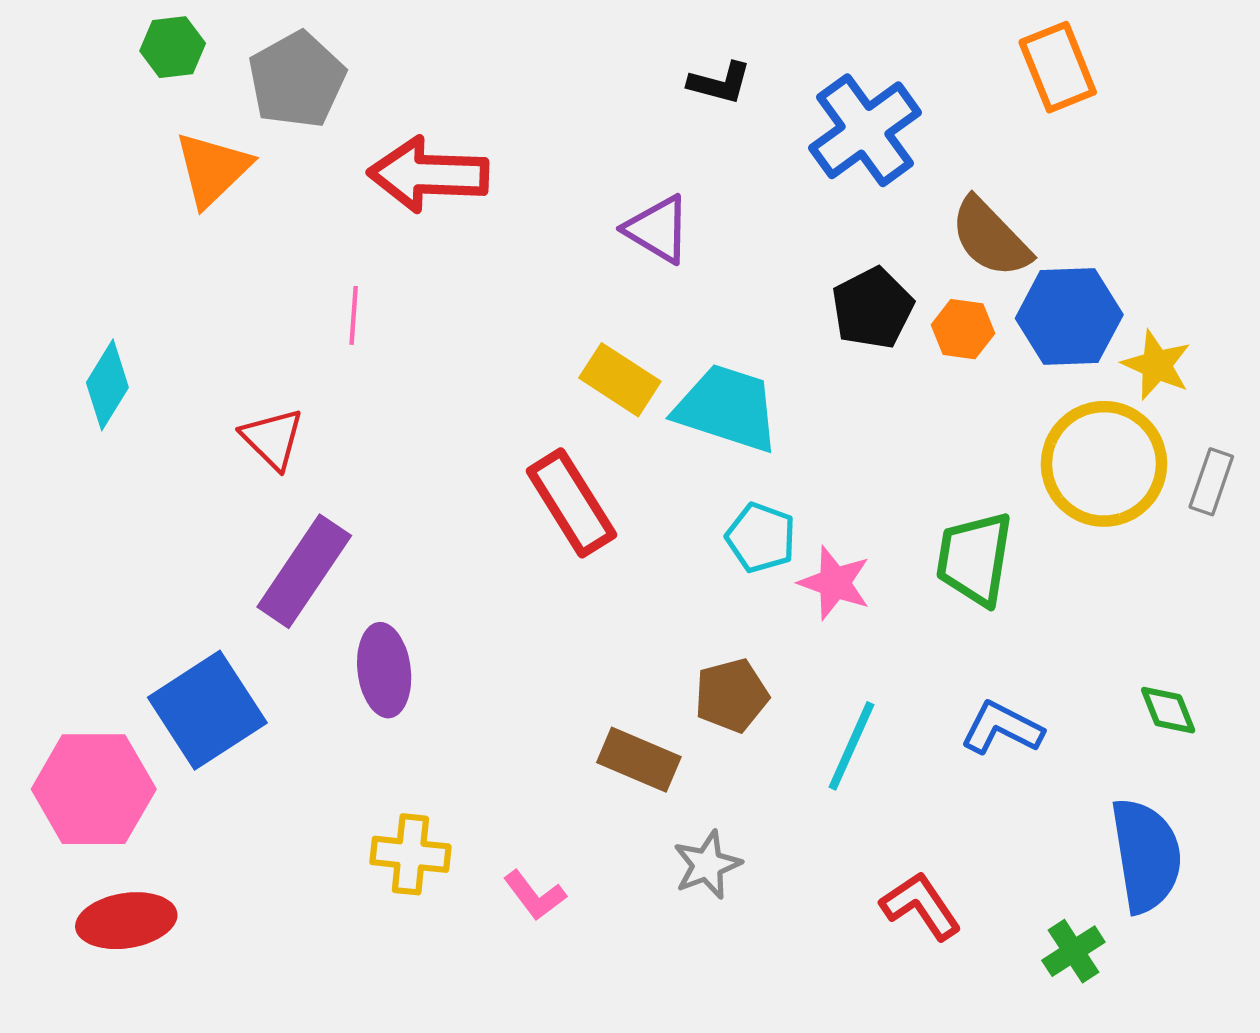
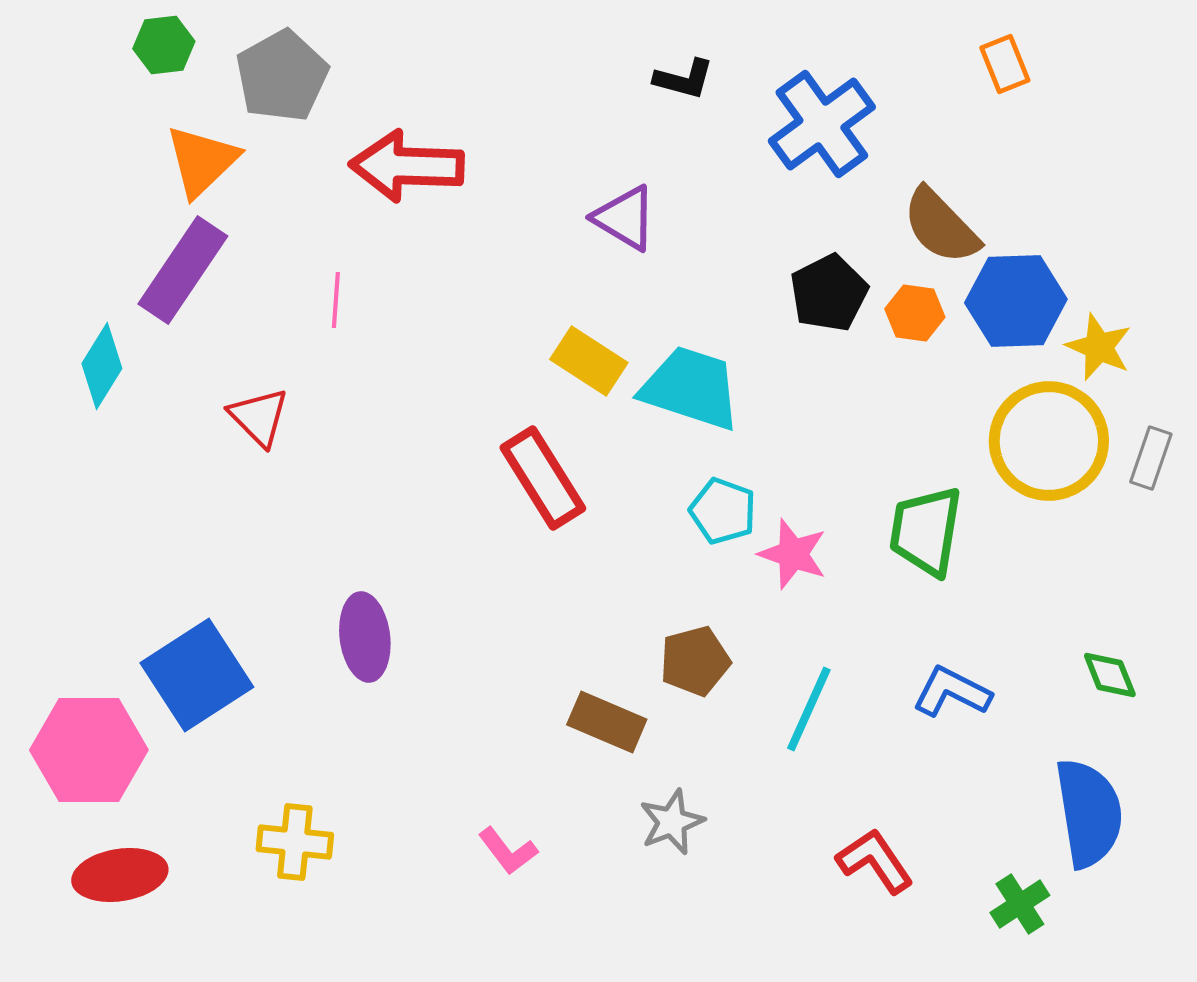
orange rectangle: (1058, 67) -> (1005, 64), size x0.7
purple rectangle: (304, 571) -> (183, 270), moved
yellow cross: (410, 854) -> (295, 842), moved

